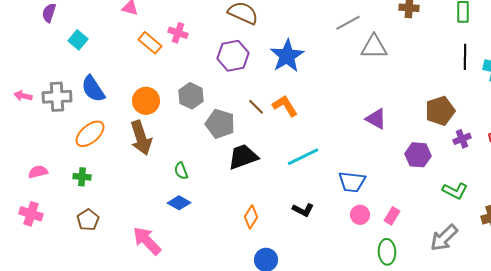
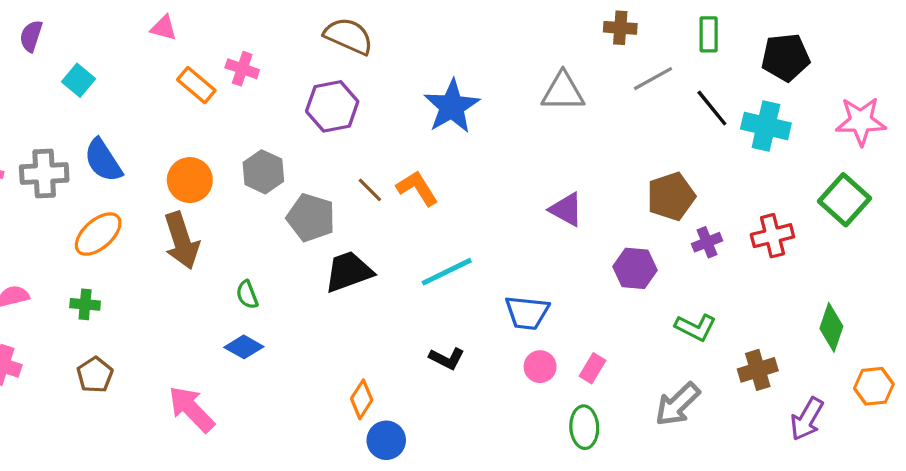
gray line: (348, 23) -> (653, 79), moved
blue star: (287, 56) -> (452, 106), moved
black line: (465, 57) -> (712, 108), turned -40
orange diamond: (251, 217) -> (362, 399), moved

